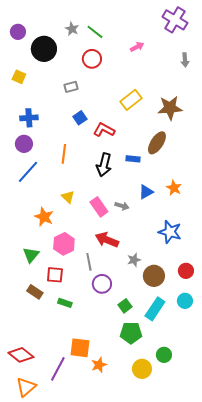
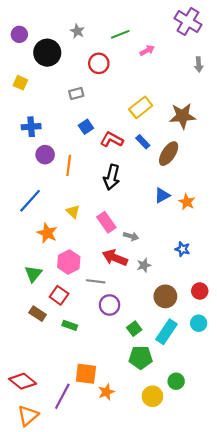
green line: (95, 32) -> (120, 34), moved, turned -60
purple circle: (24, 144) -> (45, 155), moved
blue rectangle: (133, 159) -> (143, 142), moved, turned 40
blue line: (28, 172) -> (30, 201), moved
blue triangle: (146, 192) -> (162, 195), moved
gray arrow: (122, 206) -> (131, 236), moved
blue star: (170, 232) -> (183, 249), size x0.6
gray star: (134, 260) -> (144, 265), moved
gray line: (89, 262) -> (96, 281), turned -72
red square: (55, 275) -> (59, 295), turned 30

